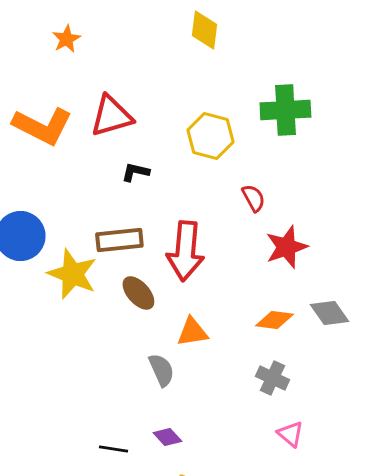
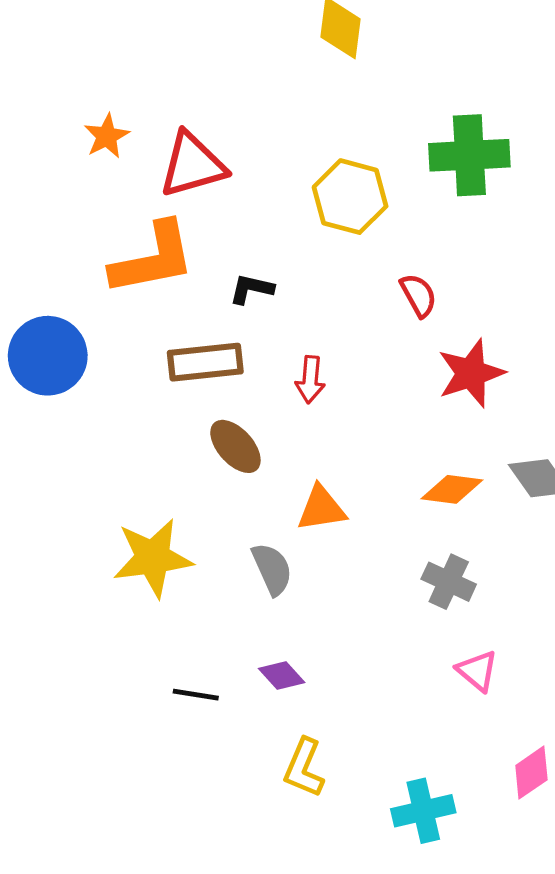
orange star: (66, 39) -> (107, 136), moved
orange L-shape: (42, 126) -> (153, 259), moved, turned -38
black L-shape: (135, 172) -> (251, 289), moved
red arrow: (185, 251) -> (310, 380), size x0.5
yellow star: (72, 274) -> (153, 558), moved, turned -30

